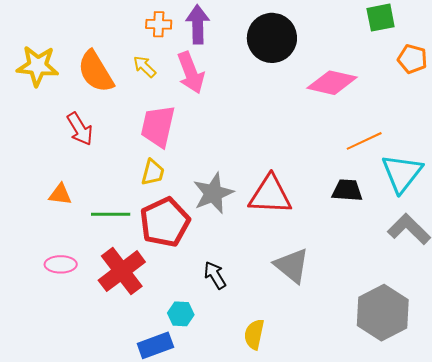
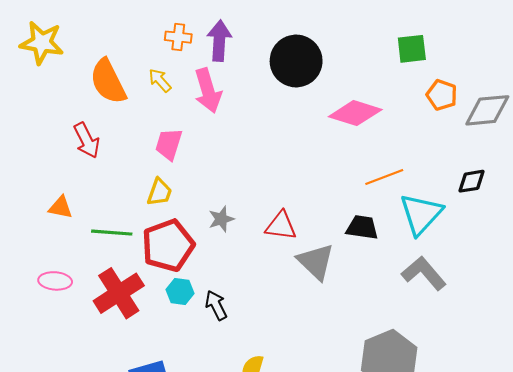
yellow star: (38, 66) -> (42, 43), moved
pink trapezoid: (158, 126) -> (169, 144), size x0.7
gray star: (213, 193) -> (221, 219), size x0.6
red triangle: (270, 195) -> (281, 226), size x0.7
gray triangle: (292, 266) -> (316, 262), moved
cyan hexagon: (181, 314) -> (180, 292), moved

